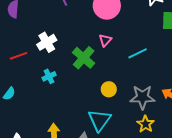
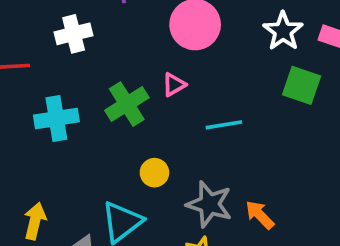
white cross: (47, 42) -> (74, 34), moved
cyan cross: (49, 76) -> (56, 118), size x1.6

